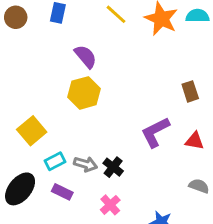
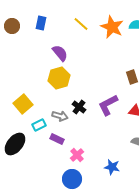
gray arrow: (85, 164) -> (60, 116), moved
black cross: (113, 167) -> (79, 107), moved
purple rectangle: (62, 192) -> (57, 139), moved

